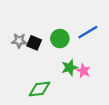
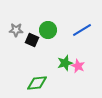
green circle: (60, 39) -> (48, 30), moved
gray star: (19, 41) -> (16, 30), moved

